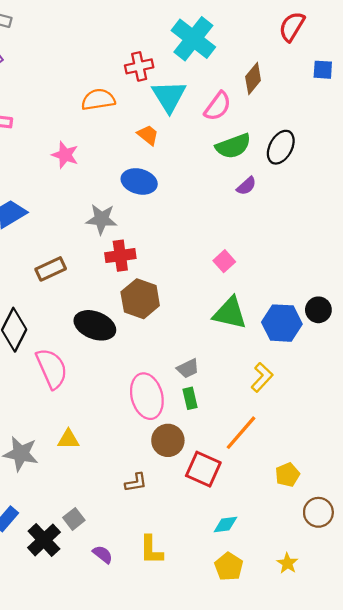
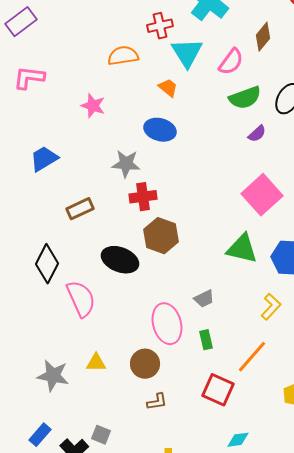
pink square: (224, 261) -> (262, 195), moved, size x2.0
green rectangle: (190, 398) -> (206, 340), moved
brown circle: (168, 440) -> (145, 364), moved
gray square: (74, 519) -> (101, 435), turned -30

